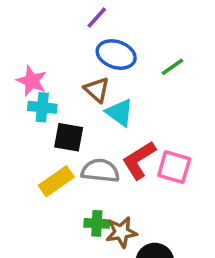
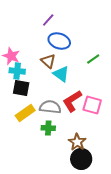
green line: (172, 67) -> (93, 59), moved
black square: (69, 137) -> (21, 88), moved
green cross: (97, 223) -> (48, 128), moved
brown star: (121, 232) -> (77, 142), moved, turned -30

